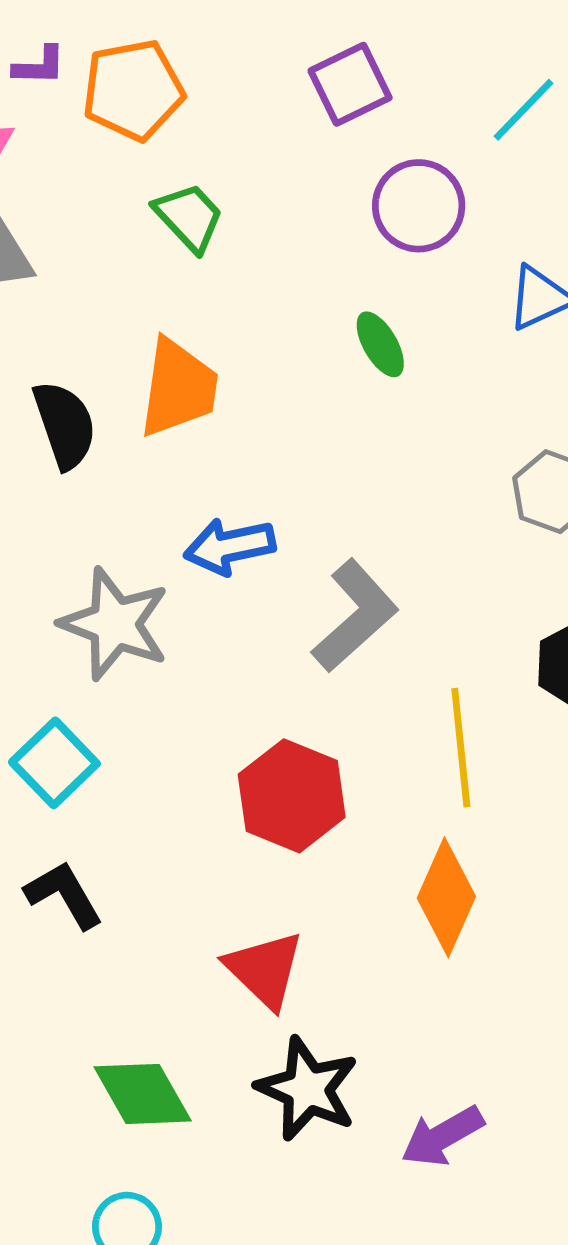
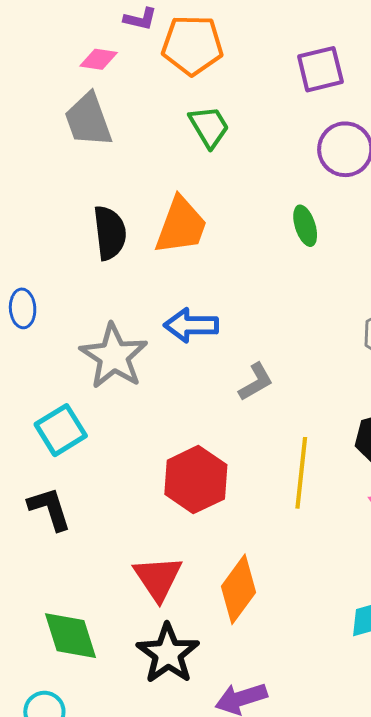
gray L-shape: (355, 616) -> (256, 382), size x0.6
orange diamond: (446, 897) -> (238, 589), moved

